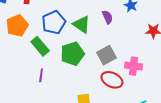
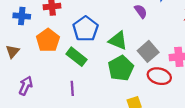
green triangle: (82, 24) -> (118, 41), moved
green pentagon: (72, 54) -> (121, 68), moved
purple line: (41, 75) -> (72, 88), moved

